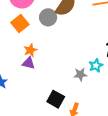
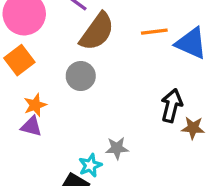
gray circle: (48, 17) -> (81, 76), moved
cyan star: (96, 65) -> (90, 165), moved

